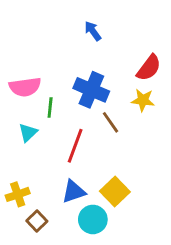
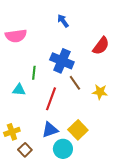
pink semicircle: (25, 87) -> (16, 36), moved
yellow star: (143, 100) -> (100, 92), moved
cyan triangle: (28, 133) -> (19, 90), turned 48

